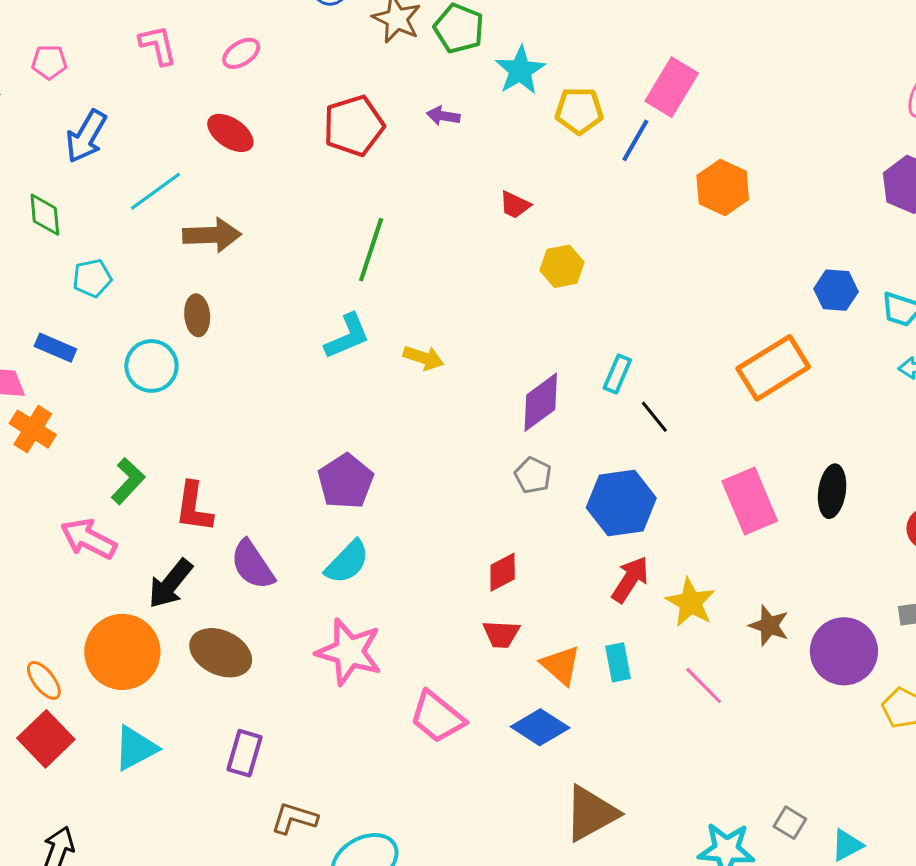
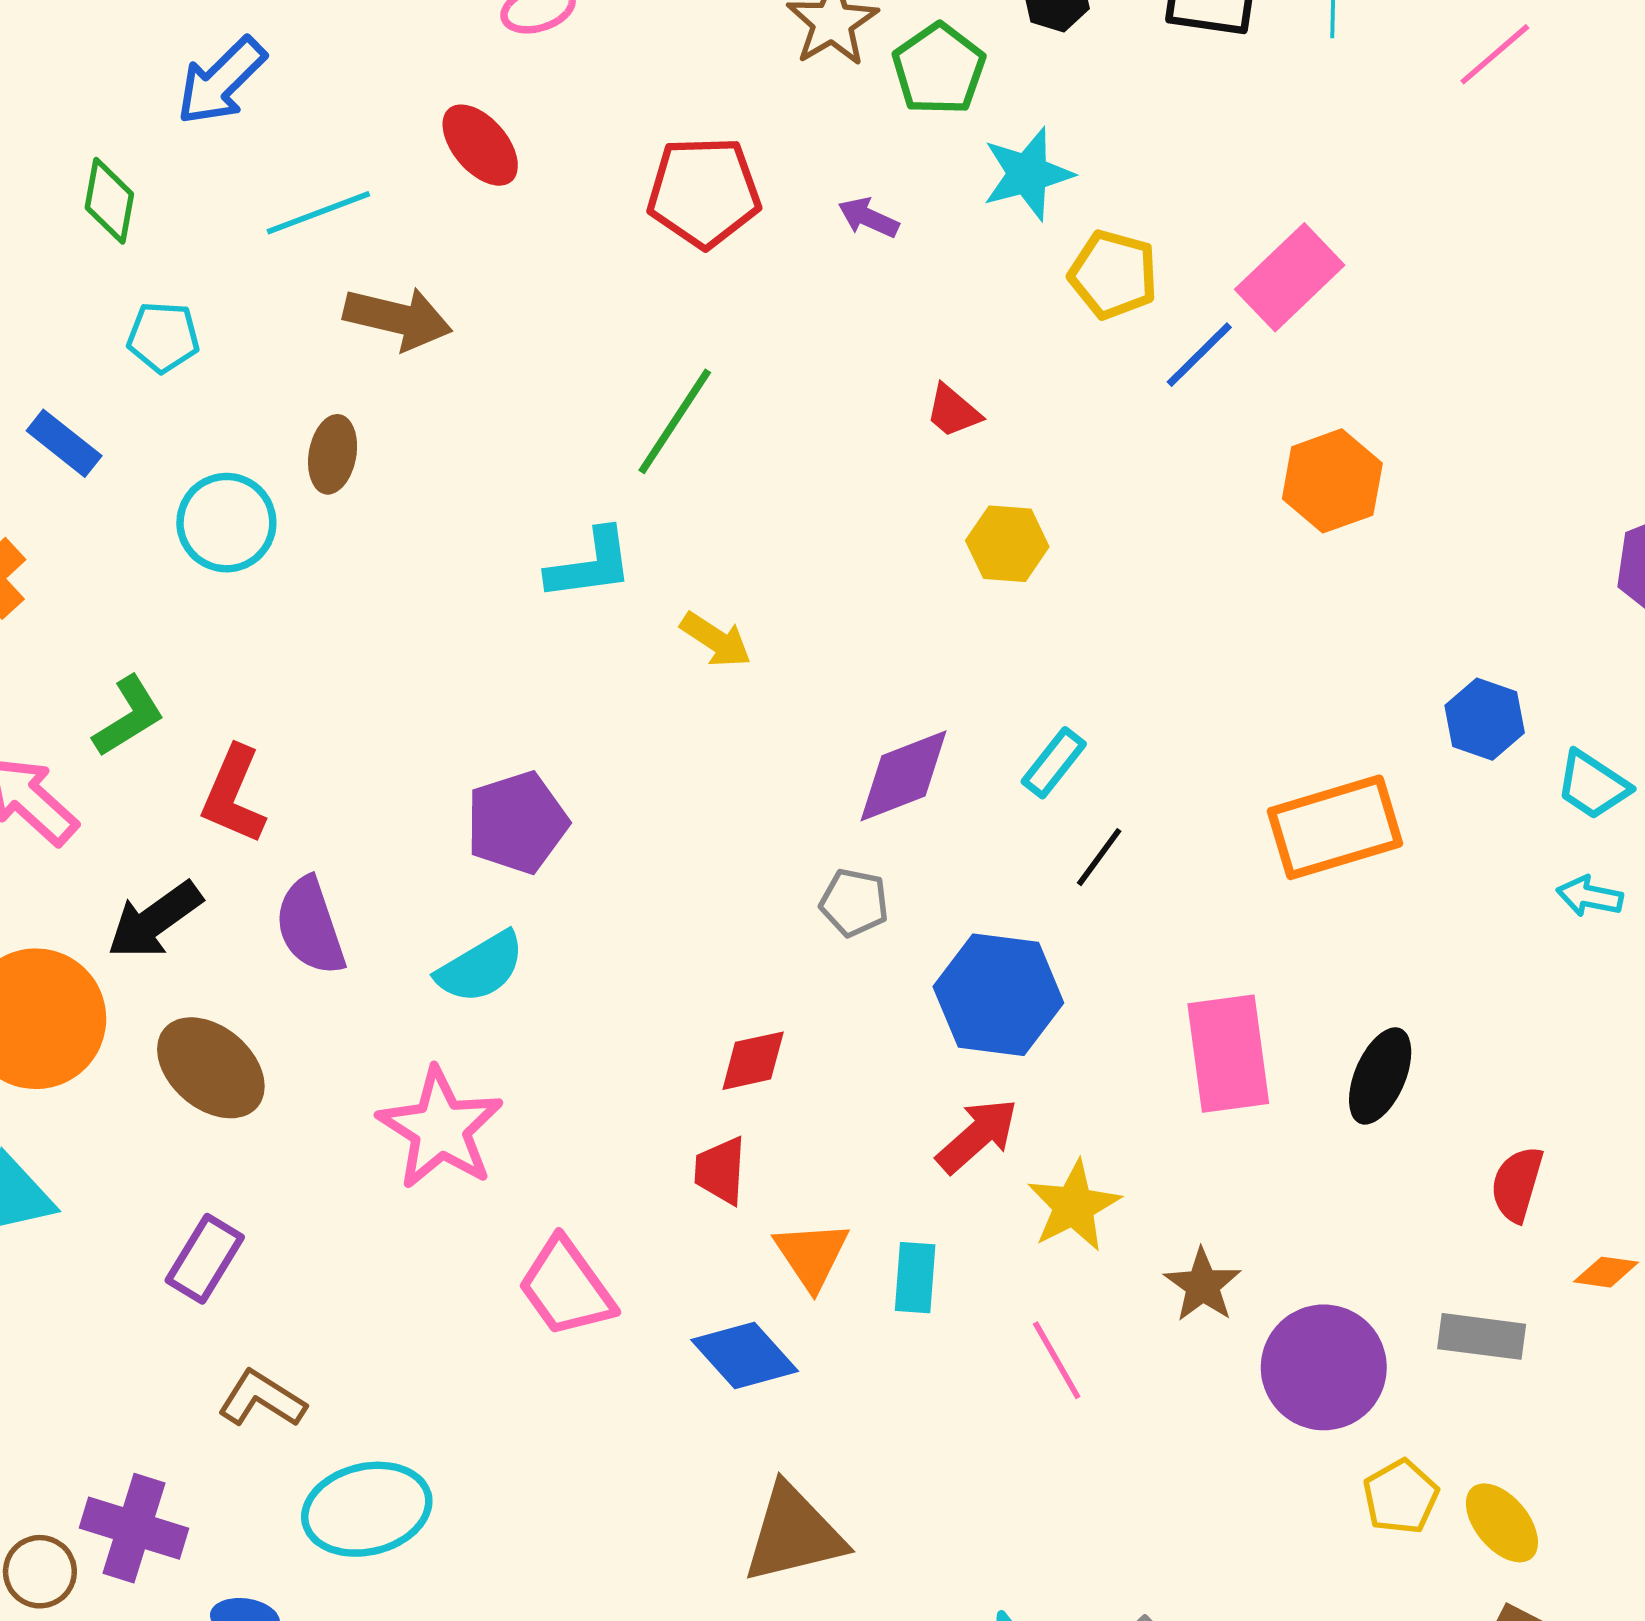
black line: (654, 417) -> (1099, 857), turned 60
gray pentagon: (533, 475) -> (854, 903), turned -30
red trapezoid: (501, 634) -> (720, 1171), turned 75

